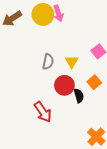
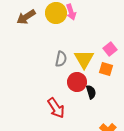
yellow triangle: (72, 62) -> (84, 59), size x1.5
orange square: (94, 82) -> (106, 69), moved, turned -32

